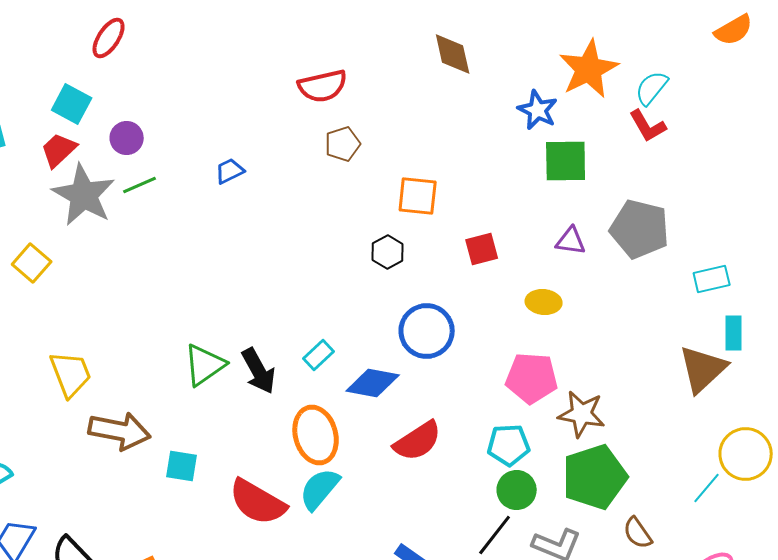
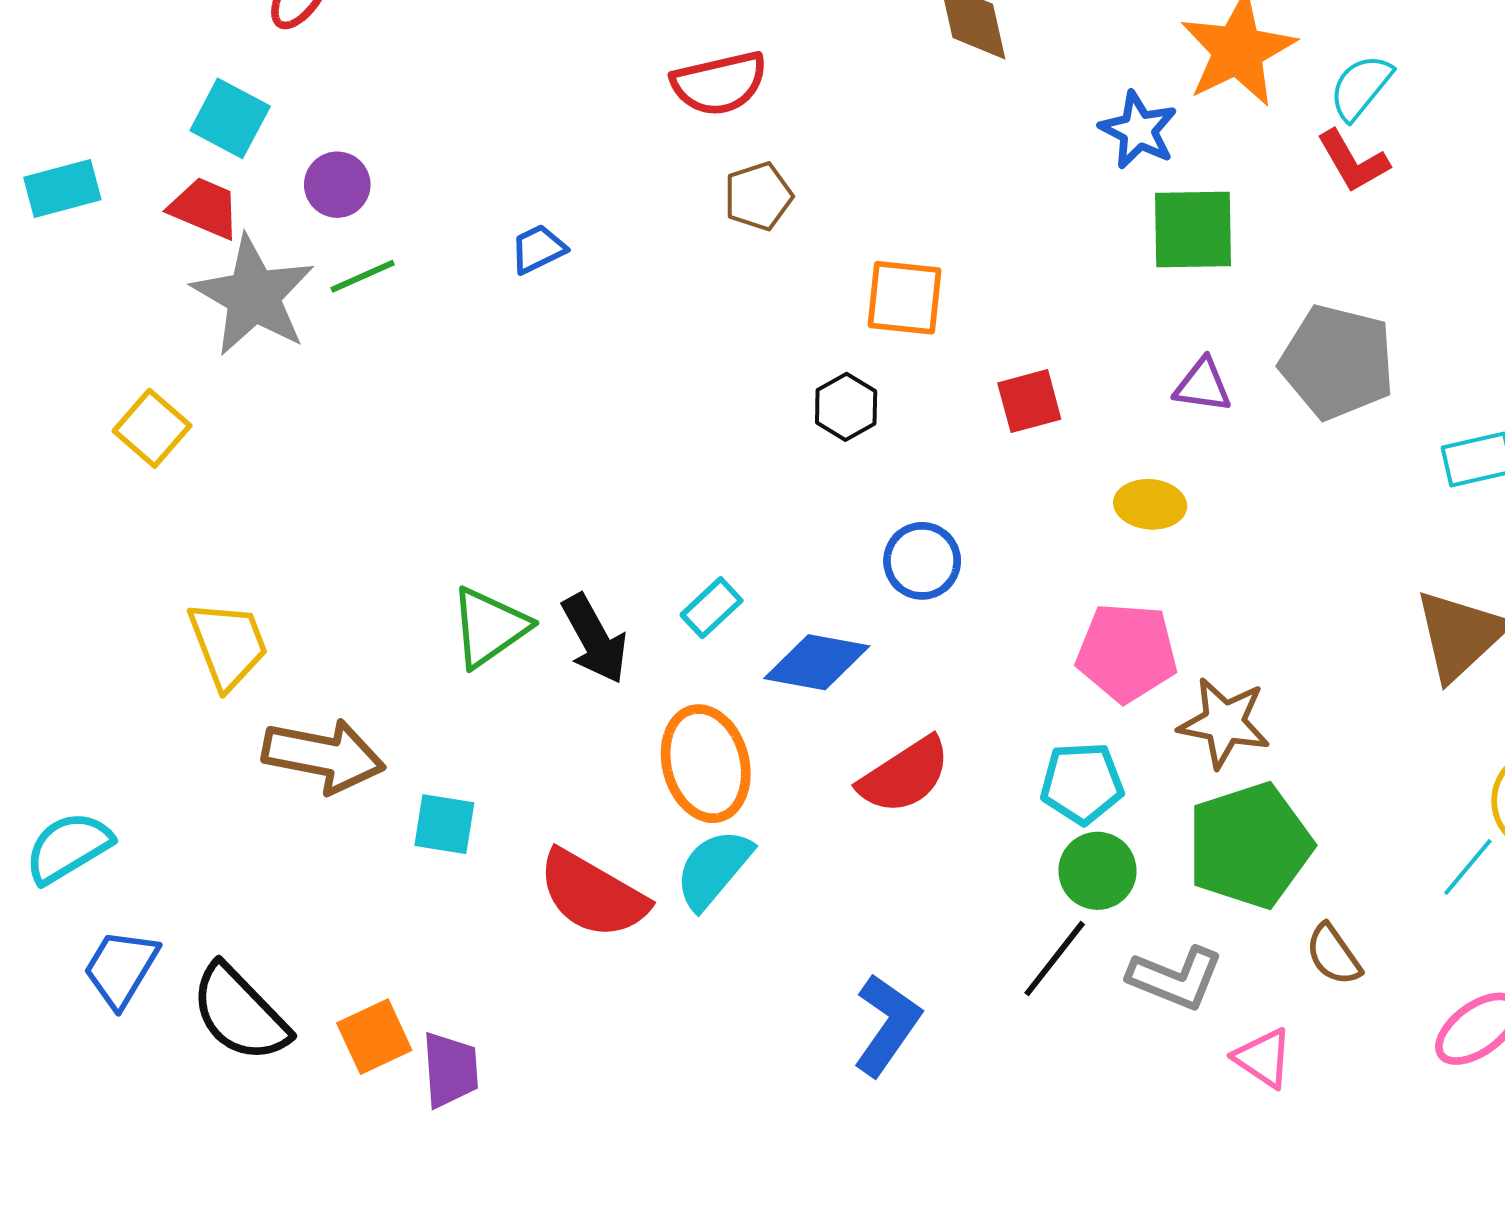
red trapezoid: (59, 150) -> (205, 208), turned 66
blue circle: (427, 331) -> (922, 561), size x0.7

